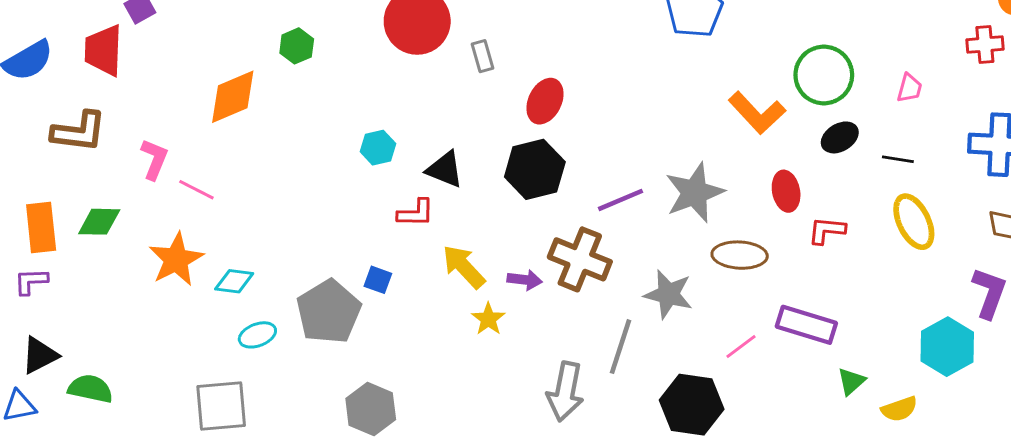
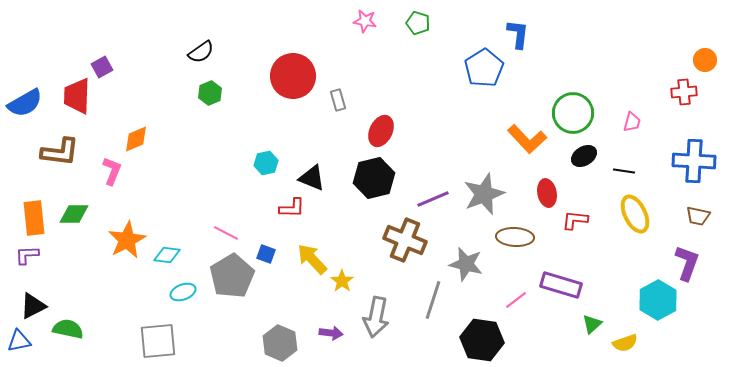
orange diamond: (233, 97) -> (136, 139), moved, size x0.7
pink line: (196, 190) -> (226, 233), moved
yellow arrow: (464, 267) -> (312, 259), moved
purple arrow: (525, 280) -> (331, 333), moved
gray arrow: (565, 392) -> (376, 317), moved
gray hexagon: (371, 409) -> (280, 343), moved

